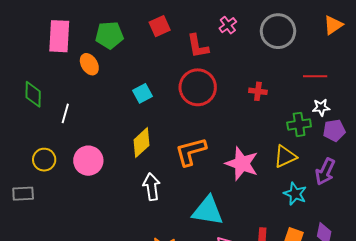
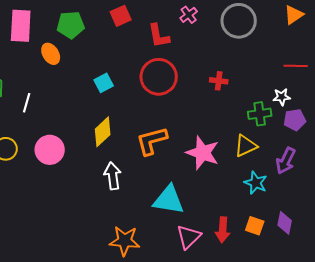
red line: (315, 76) -> (296, 66), moved

